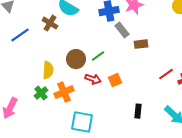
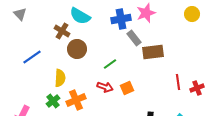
blue line: (20, 35) -> (32, 57), moved
brown rectangle: (141, 44) -> (153, 52), size x1.5
brown circle: (76, 59) -> (77, 49), moved
red line: (166, 74) -> (178, 82), turned -63

